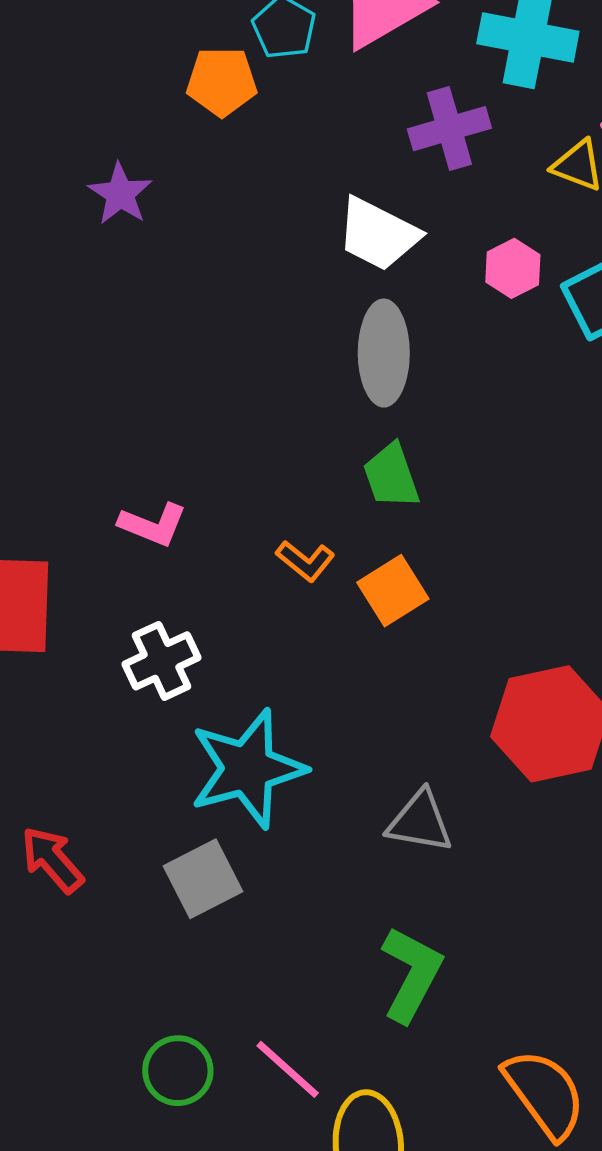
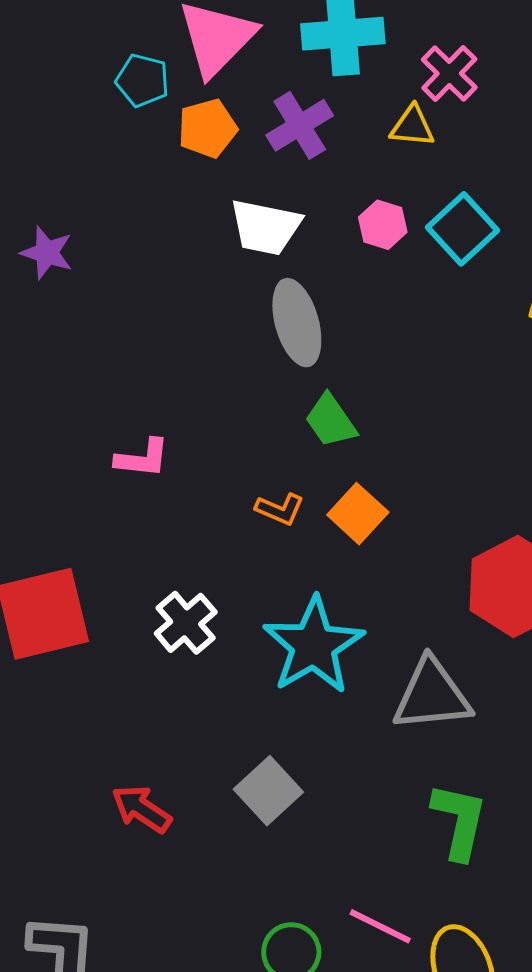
orange pentagon: (222, 82) -> (207, 128), moved
pink L-shape: (153, 525) -> (142, 458), moved
cyan star: (247, 769) -> (313, 645), moved
gray triangle: (420, 822) -> (432, 695), size x1.4

